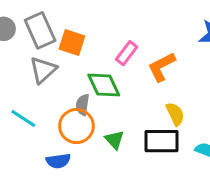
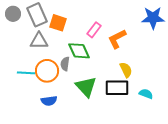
gray triangle: (43, 70) -> (39, 41), turned 42
cyan line: (23, 118) -> (26, 73), turned -30
orange circle: (76, 126) -> (47, 71), moved
green triangle: (114, 140) -> (86, 87), size x1.6

